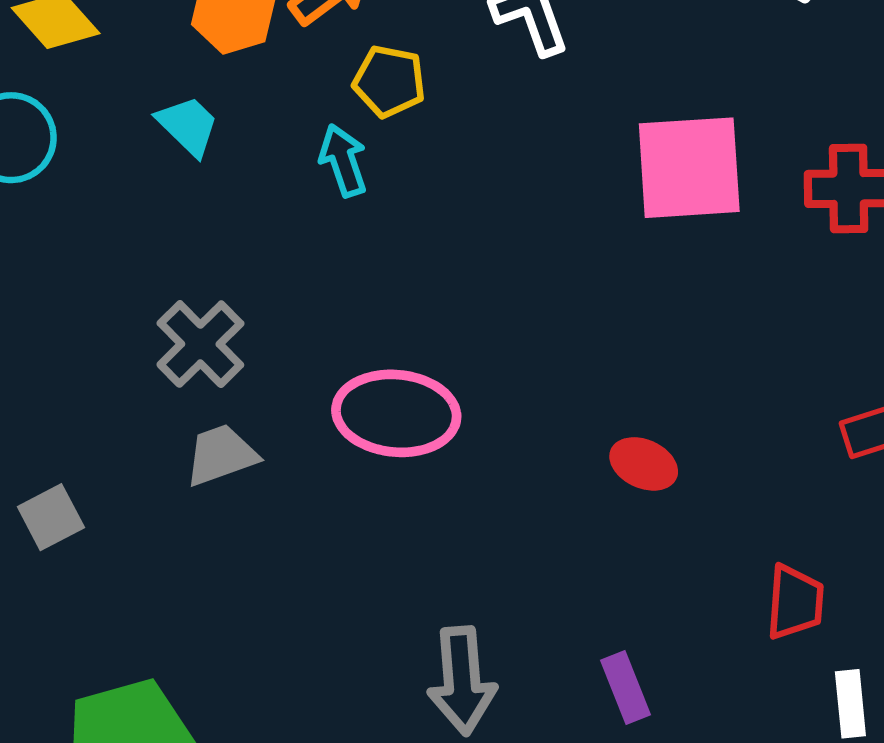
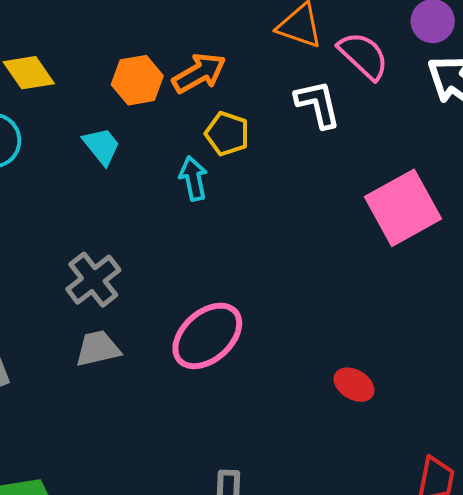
pink square: (689, 168) -> (403, 208), turned -32
pink ellipse: (396, 413) -> (207, 336), turned -54

